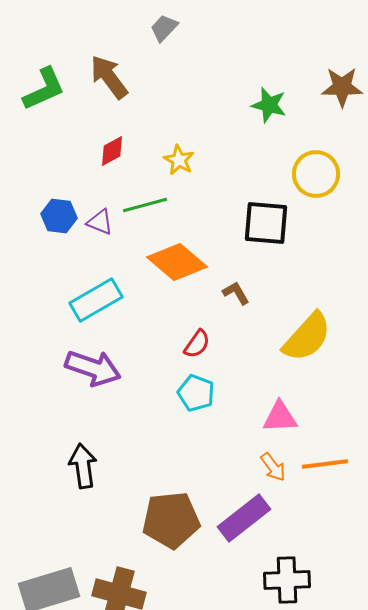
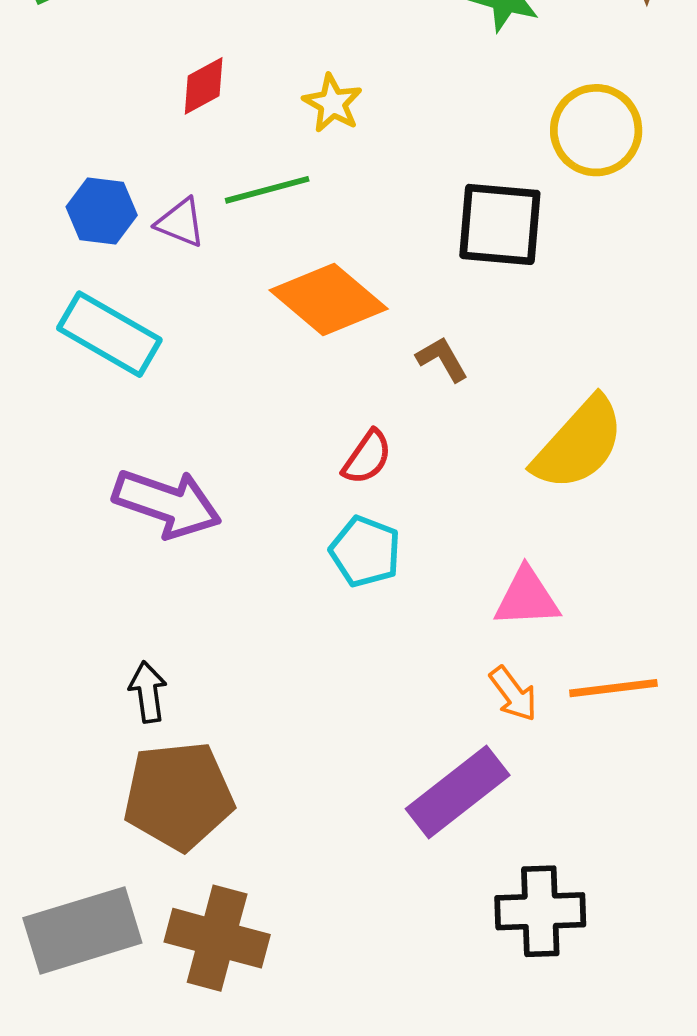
cyan rectangle: (96, 300) -> (109, 334), moved, turned 60
black arrow: (83, 466) -> (148, 692), size x0.7
brown pentagon: (171, 520) -> (179, 796), moved

